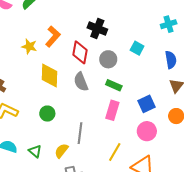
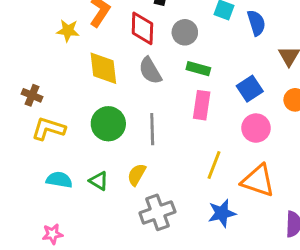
blue semicircle: (171, 60) -> (256, 23), moved
green circle: (47, 114) -> (108, 124), size x1.5
gray line: (80, 133) -> (152, 129), moved

